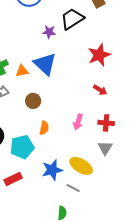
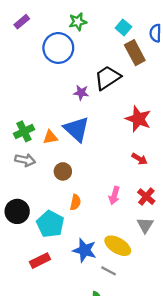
red star: (99, 55) -> (138, 119), turned -30
red cross: (106, 123) -> (146, 197), turned 35
cyan pentagon: (22, 147) -> (50, 224), turned -30
blue star: (52, 170) -> (85, 250), turned 30

